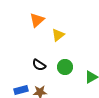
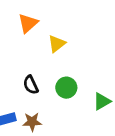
black semicircle: (39, 65) -> (31, 85), turned 32

